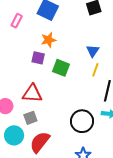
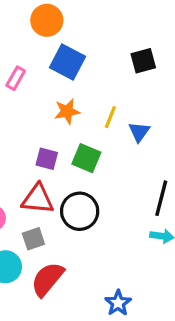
purple square: (38, 58) -> (47, 159), moved
yellow line: (95, 70) -> (110, 117), moved
black circle: (82, 121) -> (80, 211), moved

